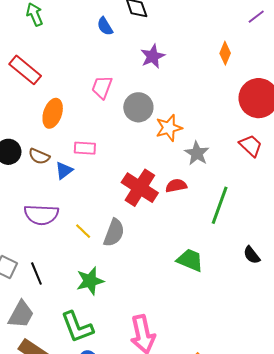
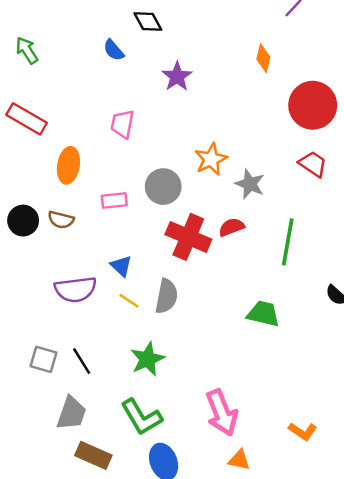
gray circle: (138, 107) -> (163, 187), moved
blue triangle: (64, 170) -> (121, 266), moved, turned -30

